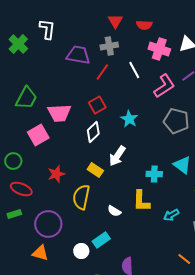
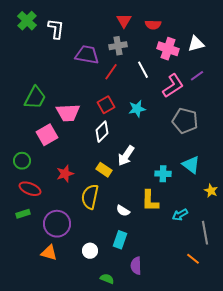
green cross: (18, 44) -> (27, 21), moved
cyan star: (129, 119) -> (137, 109), moved, turned 30
cyan rectangle: (101, 240) -> (120, 240), moved, turned -36

